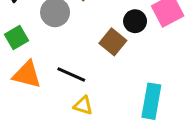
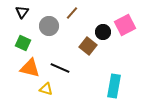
green square: (16, 37) -> (23, 43), turned -35
yellow triangle: (83, 106) -> (46, 89), moved

